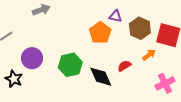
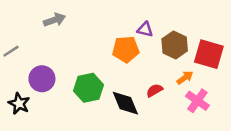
orange pentagon: (100, 33) -> (126, 49), turned 30
pink cross: (165, 83) -> (197, 101), moved, turned -30

